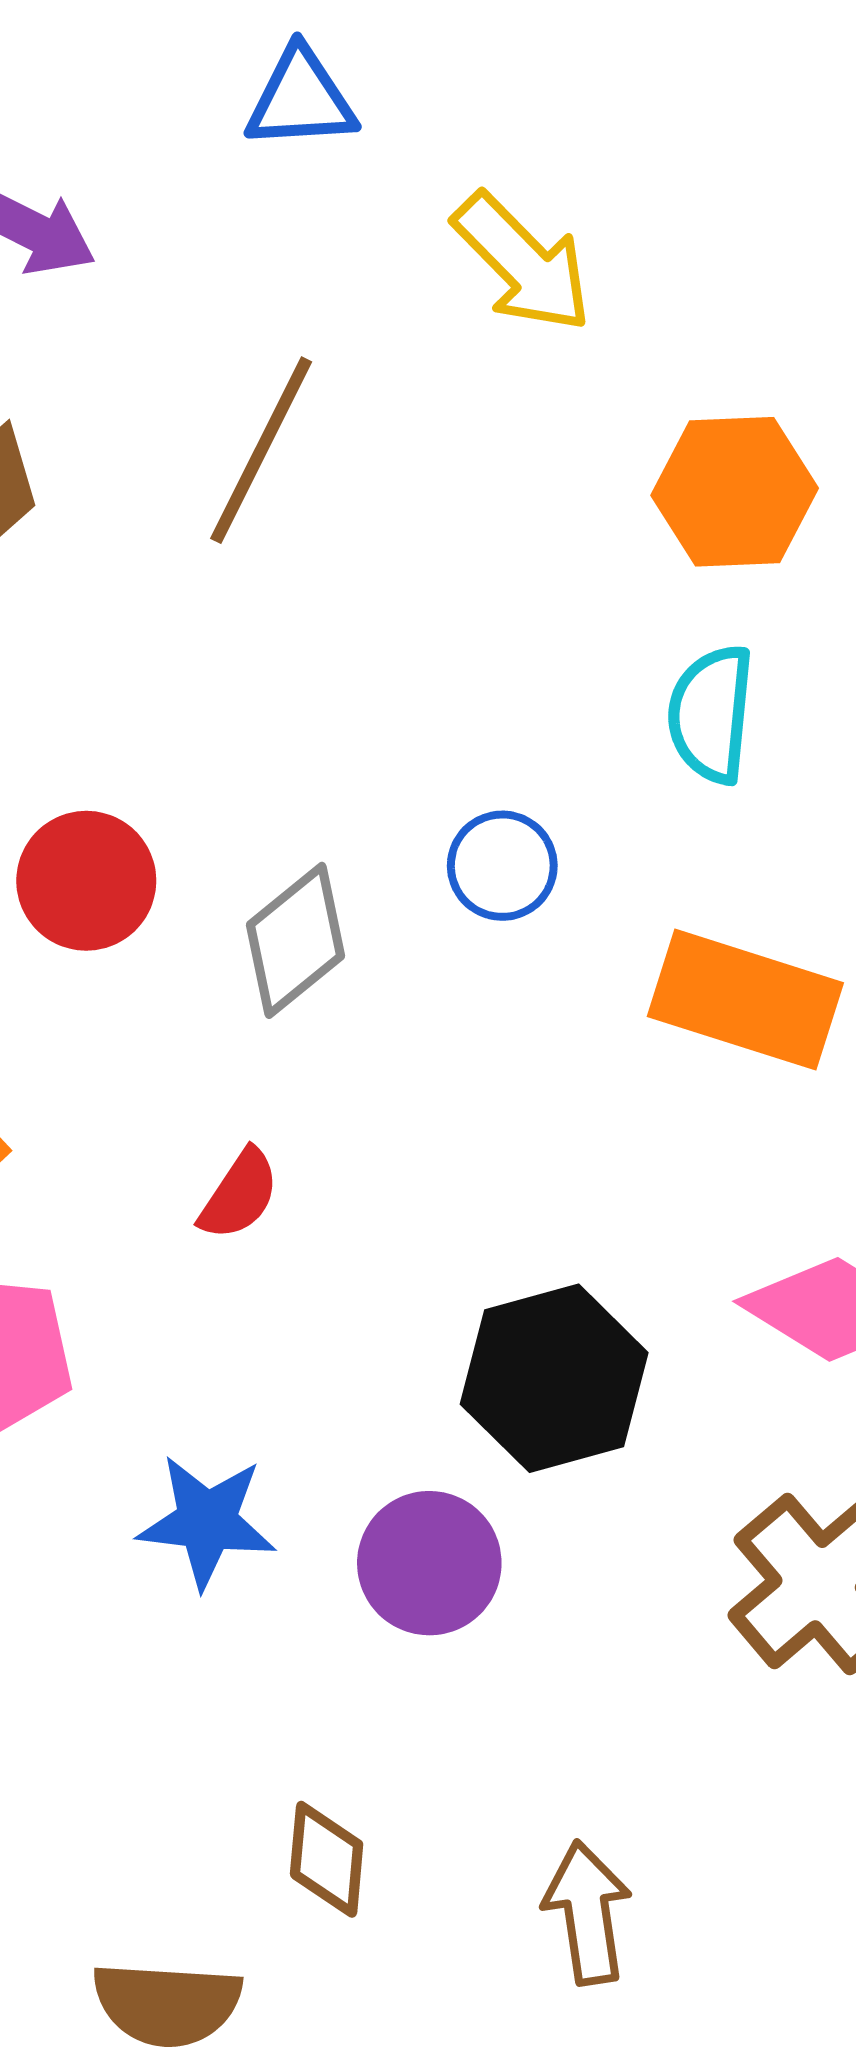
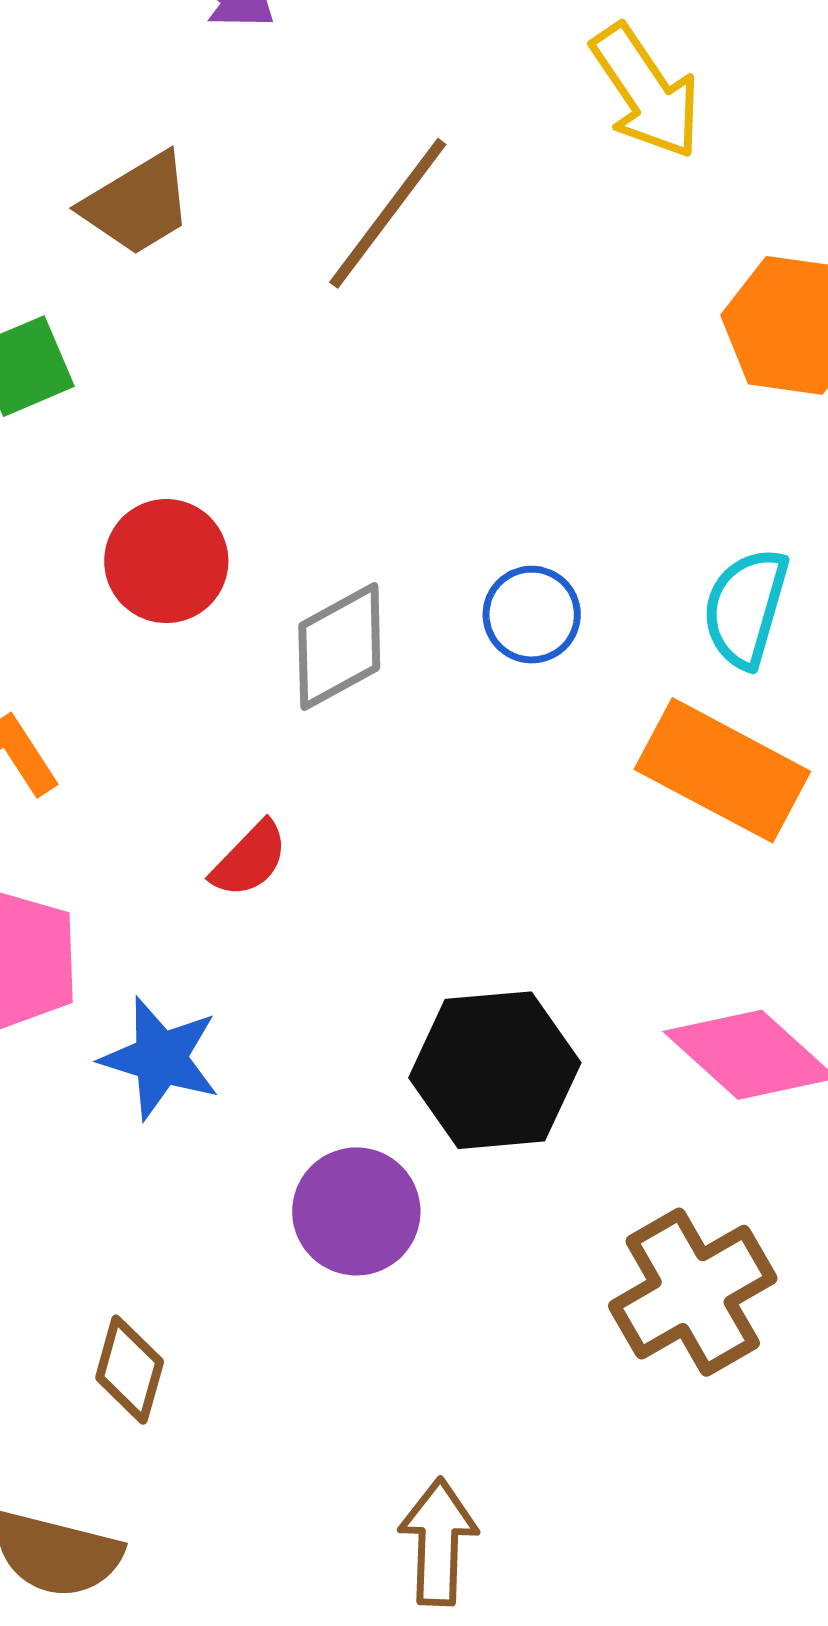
cyan semicircle: (711, 714) -> (746, 608), moved
blue star: (207, 1521) -> (160, 1058), moved
brown diamond: (327, 1859) -> (130, 1370), moved

